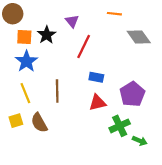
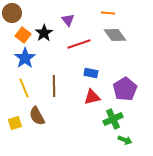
orange square: (24, 37) -> (23, 35), turned 35
gray diamond: (139, 37) -> (115, 35), moved
red line: (84, 47) -> (79, 44), turned 45
yellow square: (16, 121) -> (15, 123), moved
green arrow: (140, 141) -> (125, 140), moved

